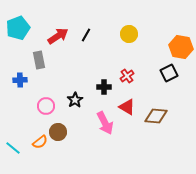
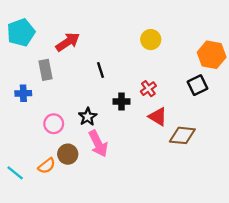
black line: (86, 35) -> (100, 70), moved, turned -48
red triangle: (127, 107) -> (158, 117), moved
pink arrow: (105, 123) -> (98, 144), moved

